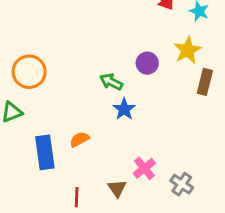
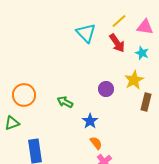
green arrow: (111, 82) -> (65, 102), moved
orange semicircle: (79, 139) -> (96, 143), moved, turned 80

